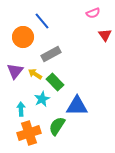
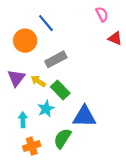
pink semicircle: (93, 13) -> (102, 14), turned -96
red triangle: (105, 35) -> (115, 38), turned -32
orange cross: (29, 133) -> (32, 146), size x0.7

